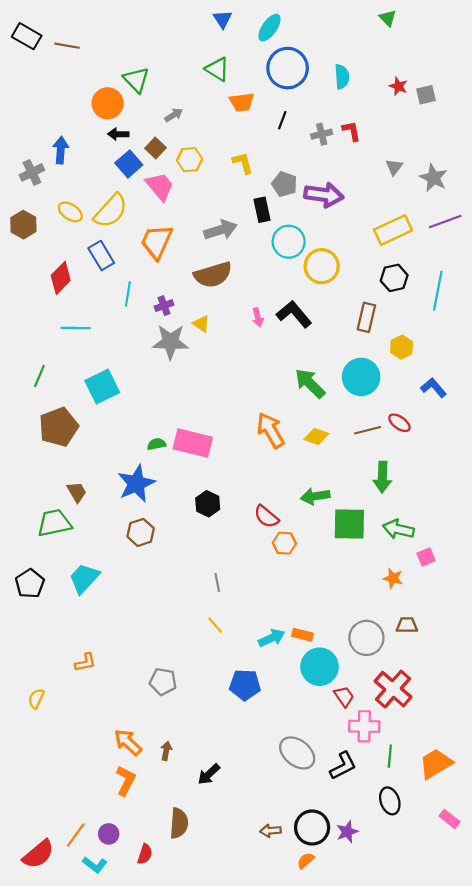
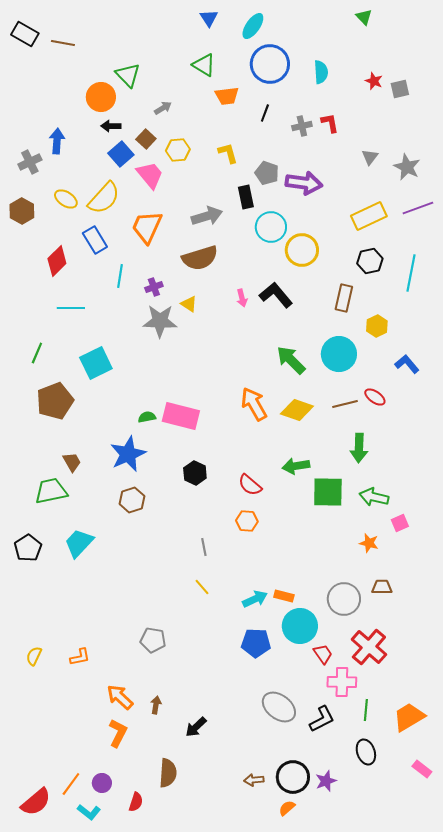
yellow diamond: (316, 437) -> (297, 410), size x1.4
orange hexagon: (284, 543) -> (247, 521), moved
orange L-shape: (85, 662) -> (80, 657), moved
blue pentagon: (245, 685) -> (256, 643), moved

